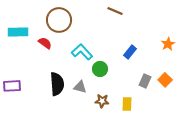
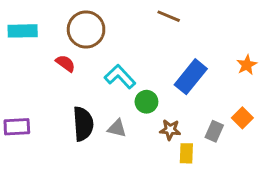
cyan rectangle: (18, 32) -> (23, 31), moved
blue rectangle: (130, 52) -> (191, 77), size x1.6
gray rectangle: (145, 81) -> (214, 131), moved
brown star: (102, 101) -> (170, 130), moved

